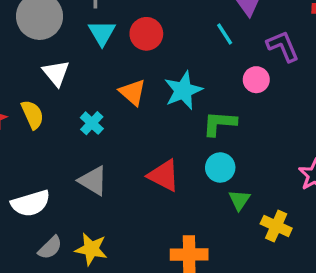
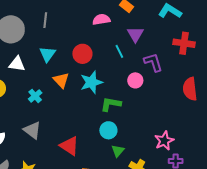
cyan triangle: (102, 33) -> (47, 54), moved
red circle: (146, 34) -> (82, 54), moved
white triangle: (56, 73) -> (17, 64), turned -48
red triangle: (164, 175) -> (69, 146), moved

